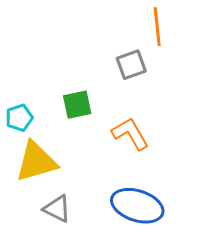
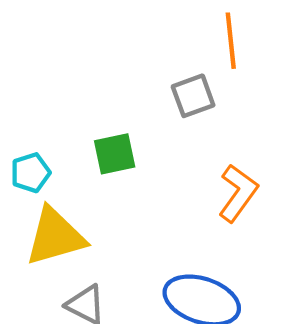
orange L-shape: (130, 134) -> (238, 193), moved, turned 66

